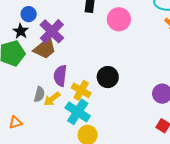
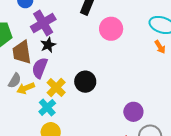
black star: (21, 31) -> (48, 45), moved
brown trapezoid: (45, 48) -> (22, 52), moved, turned 105
cyan cross: (78, 112) -> (47, 107), size x0.7

